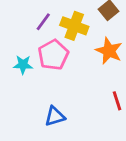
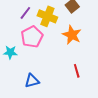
cyan star: (23, 65) -> (10, 52), moved

